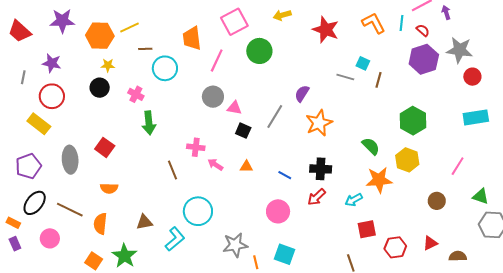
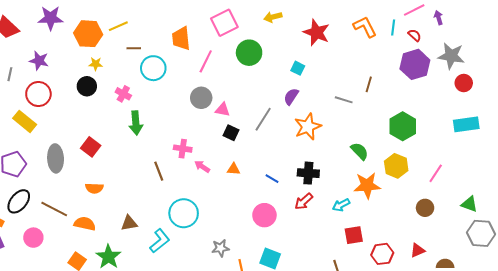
cyan square: (363, 63) -> (298, 68), moved
gray line: (345, 77) -> (344, 100), moved
pink line: (458, 166) -> (436, 173), moved
orange semicircle: (100, 224) -> (85, 224), turned 95
gray star: (235, 245) -> (220, 248), size x0.7

